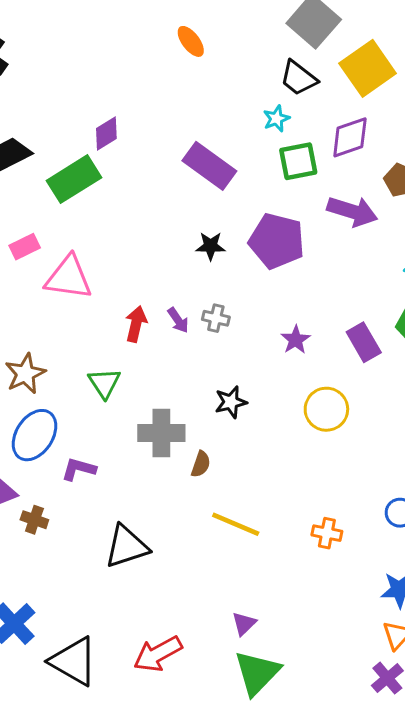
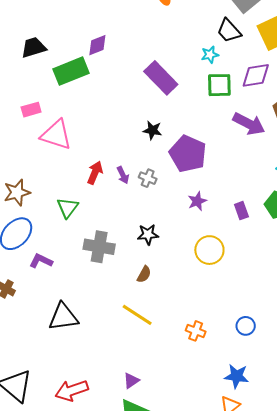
purple pentagon: (277, 241) -> (188, 154), moved
purple rectangle: (364, 342) -> (241, 211), size x0.7
brown semicircle: (201, 464) -> (144, 274), moved

